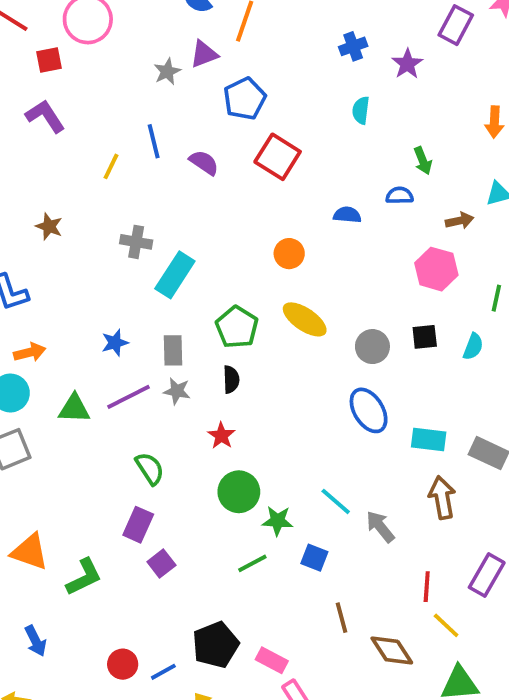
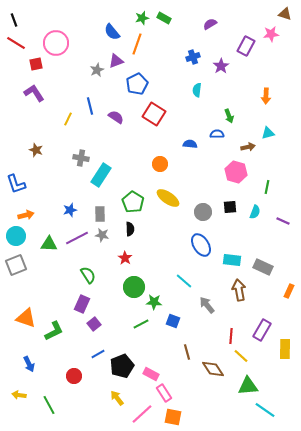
cyan line: (336, 501) -> (184, 281), moved
blue line: (163, 672) -> (98, 354), moved

